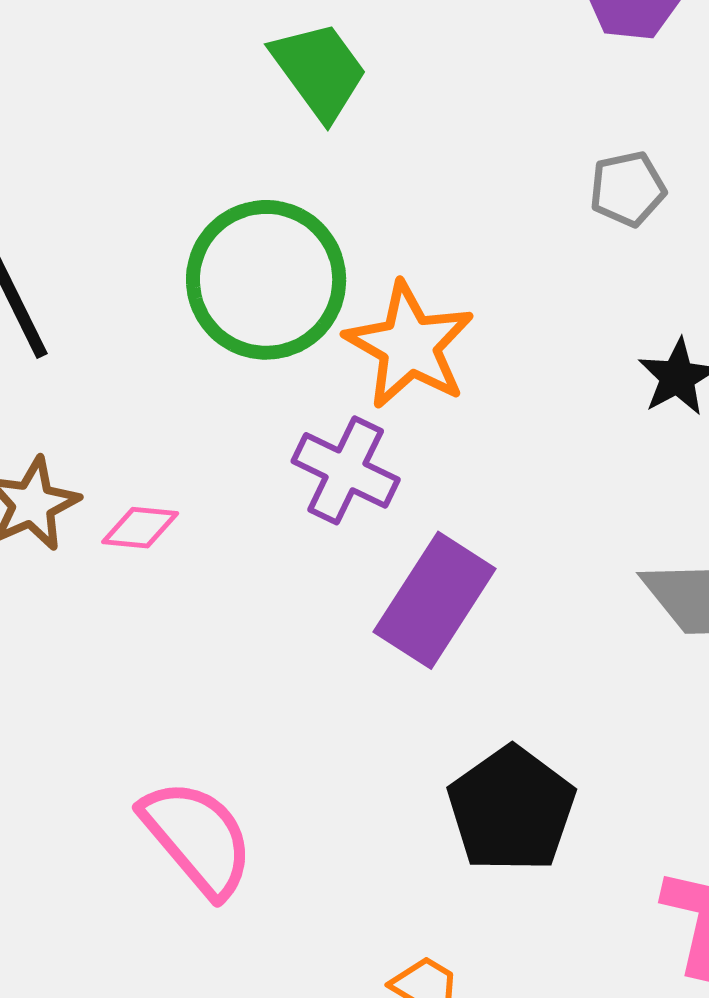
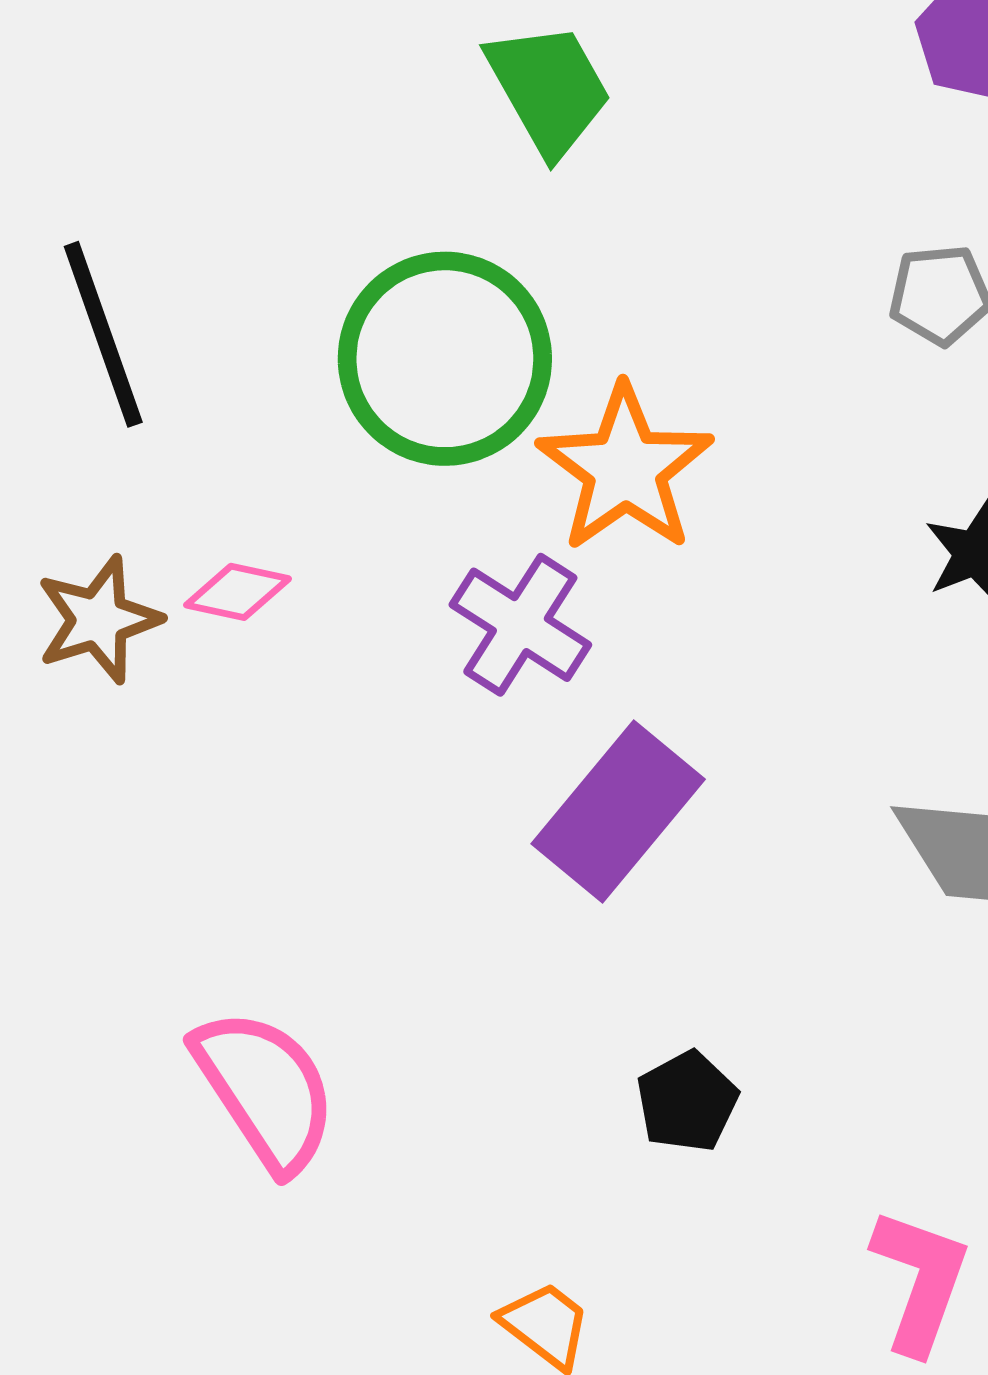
pink diamond: (140, 528) -> (238, 592), moved
black pentagon: (511, 809) -> (687, 1102), size x0.6

